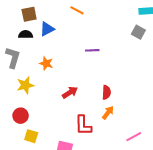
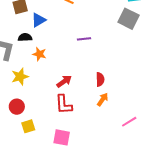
gray square: (138, 32) -> (129, 19), size x1.5
black semicircle: (26, 34) -> (25, 37), moved
red L-shape: (83, 125) -> (64, 104), moved
yellow square: (31, 136) -> (28, 126), turned -32

